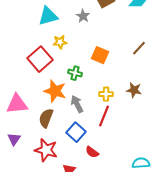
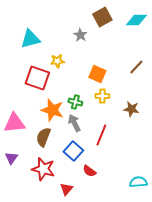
cyan triangle: (48, 16) -> (30, 39), moved
red square: (40, 59) -> (37, 78), turned -30
green cross: (75, 73) -> (75, 102), moved
yellow cross: (106, 94) -> (102, 96), moved

